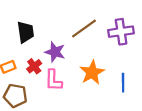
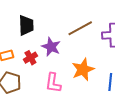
pink L-shape: (53, 80) -> (53, 83), moved

